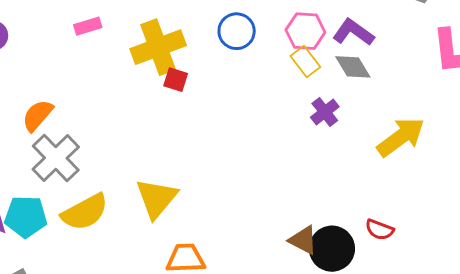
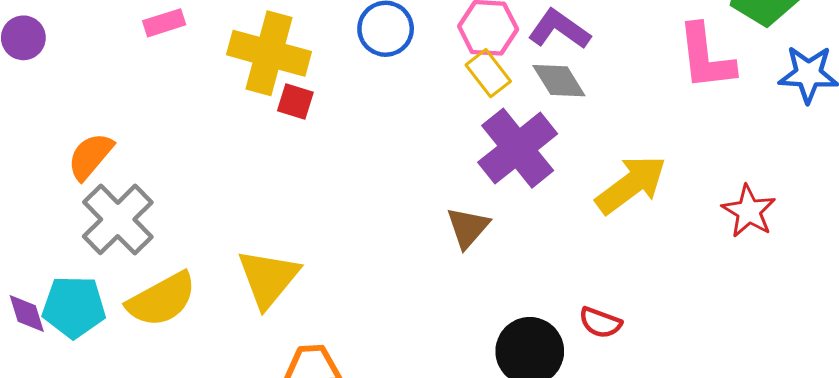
yellow cross: (158, 47) -> (269, 53), turned 36
purple cross: (325, 112) -> (518, 148), size x1.8
brown triangle: (303, 240) -> (468, 227), moved, turned 44

